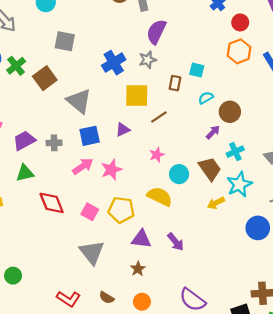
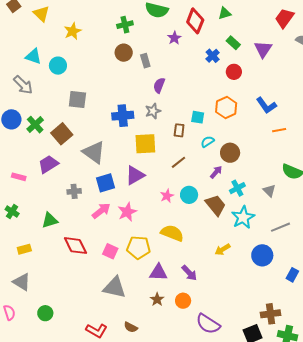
purple semicircle: (156, 32) -> (159, 85), size x0.7
orange hexagon: (239, 51) -> (226, 107), moved
blue cross: (114, 63) -> (123, 116), turned 30
brown line: (159, 117) -> (179, 162), moved
purple triangle: (123, 130) -> (135, 175), size x1.5
purple trapezoid: (24, 141) -> (48, 164), moved
cyan circle: (179, 174) -> (189, 195), moved
yellow arrow: (216, 203) -> (222, 249), moved
gray triangle: (92, 252) -> (115, 287), turned -35
orange circle: (142, 302) -> (183, 301), moved

